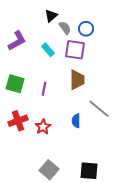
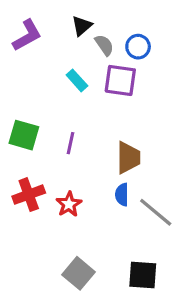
purple L-shape: (17, 41) -> (27, 35), moved
brown trapezoid: (77, 80) -> (128, 158), moved
gray line: (99, 109) -> (156, 212), moved

